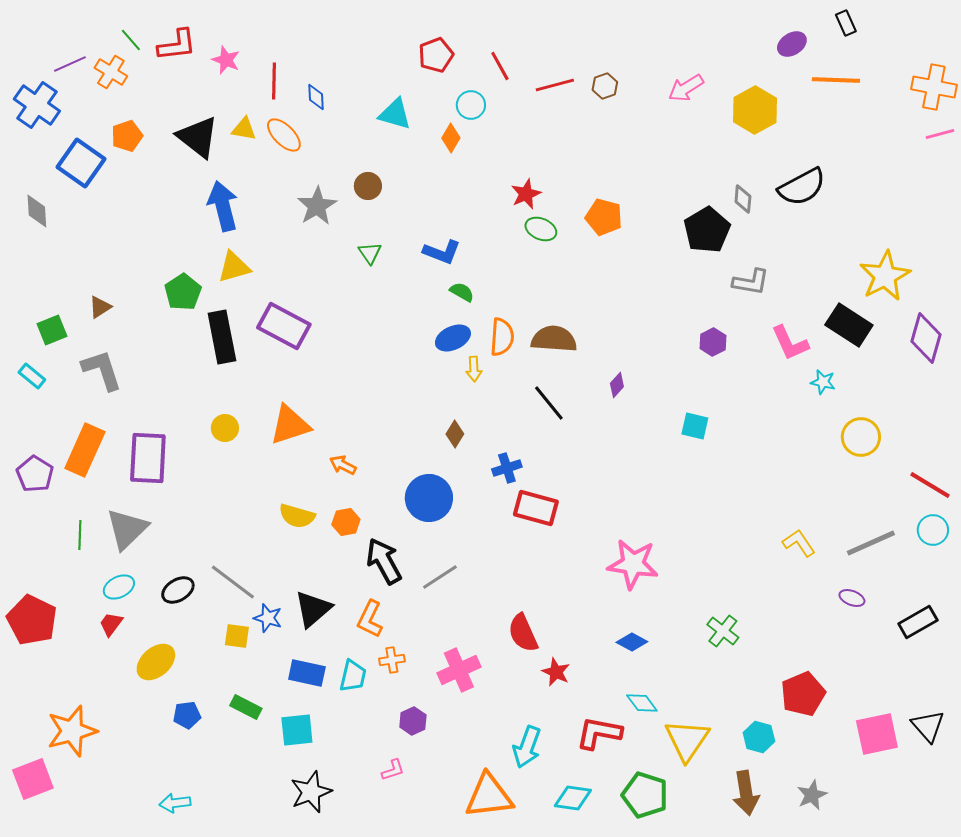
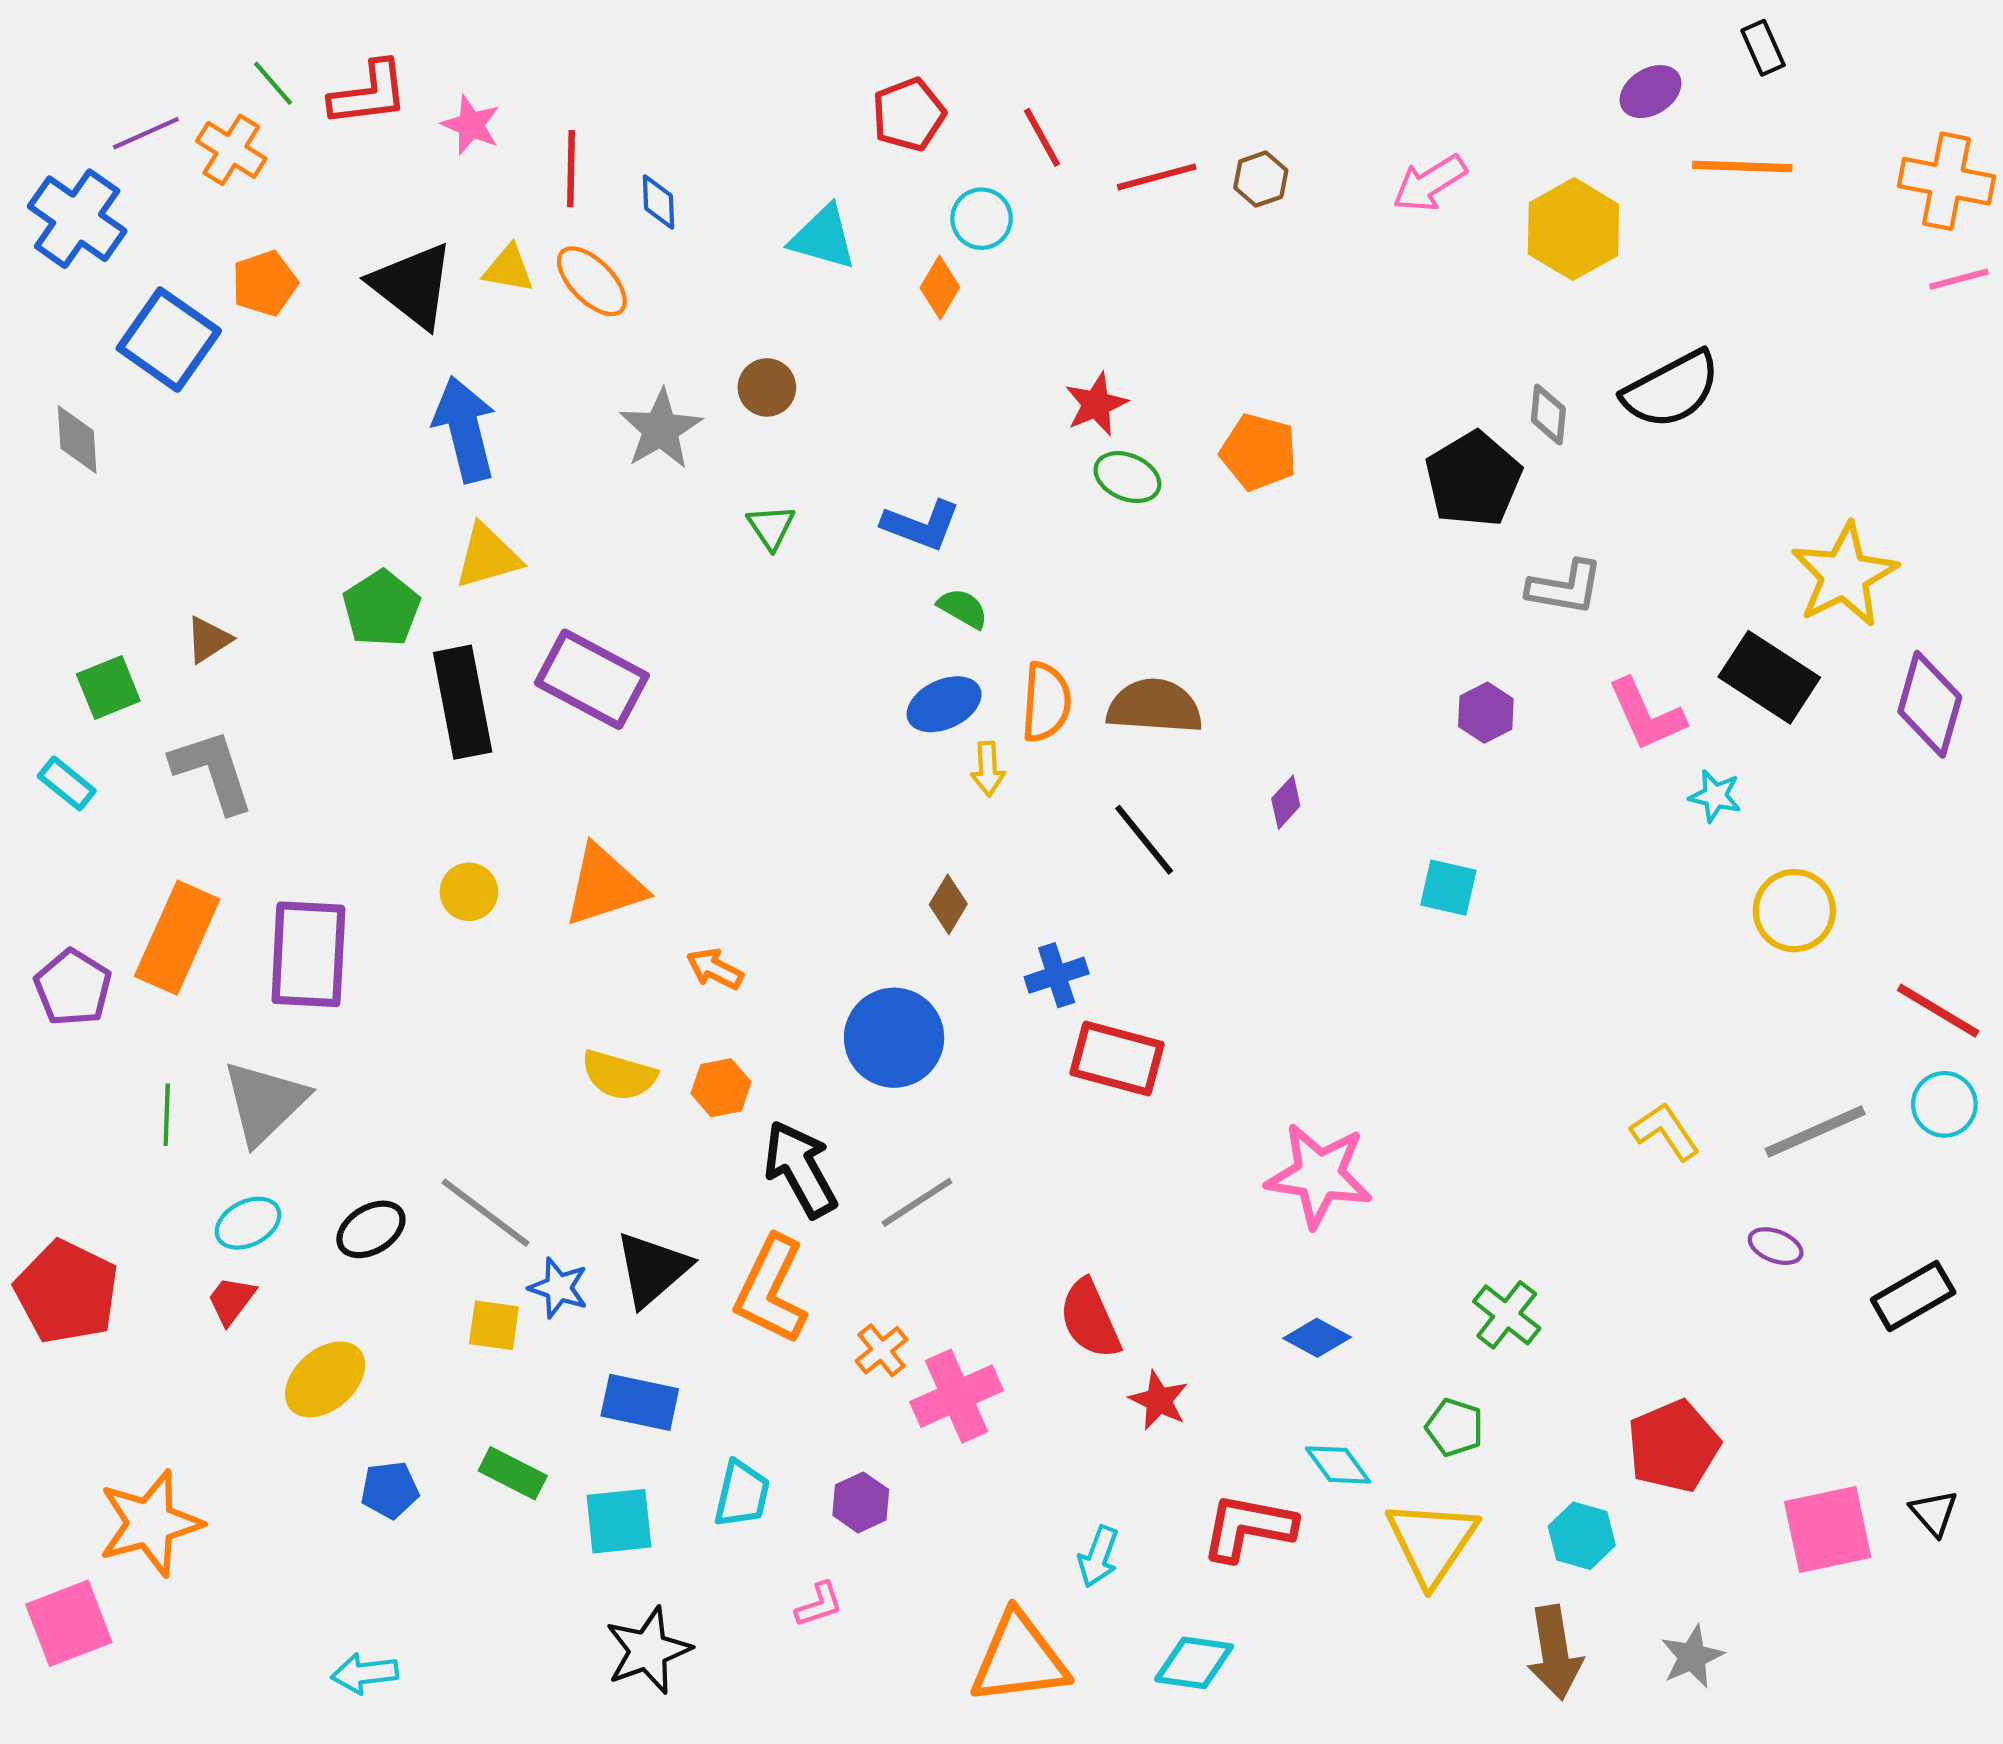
orange L-shape: (370, 619) -> (771, 1290), size x1.4
orange cross: (392, 660) -> (882, 1350), moved, turned -30
cyan trapezoid: (353, 676) -> (742, 1494), moved
black triangle: (928, 726) -> (1934, 1513), size x0.7
cyan arrow: (527, 747) -> (1098, 1557), size x0.7
green pentagon: (645, 795) -> (1455, 1427), moved, size x0.6

